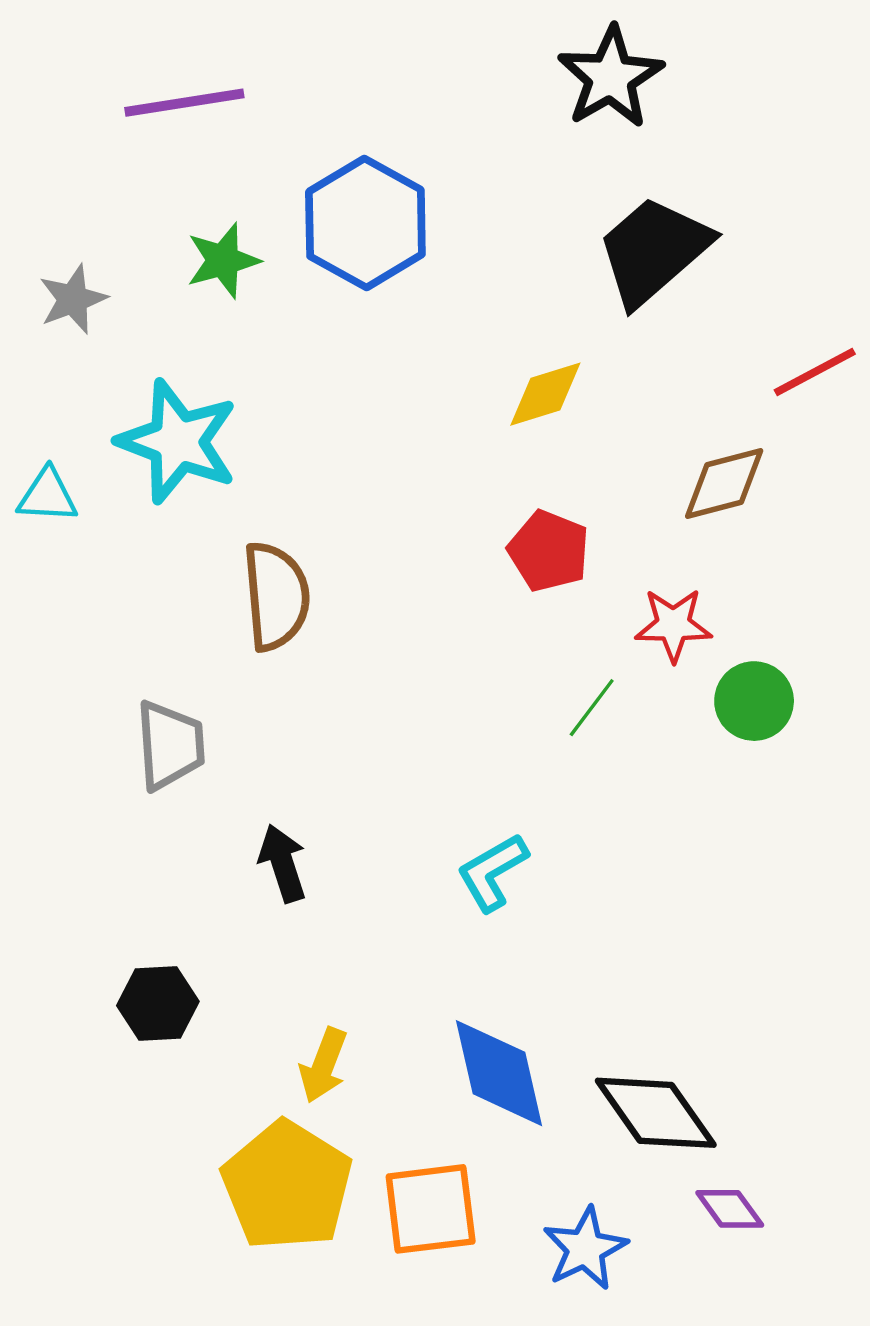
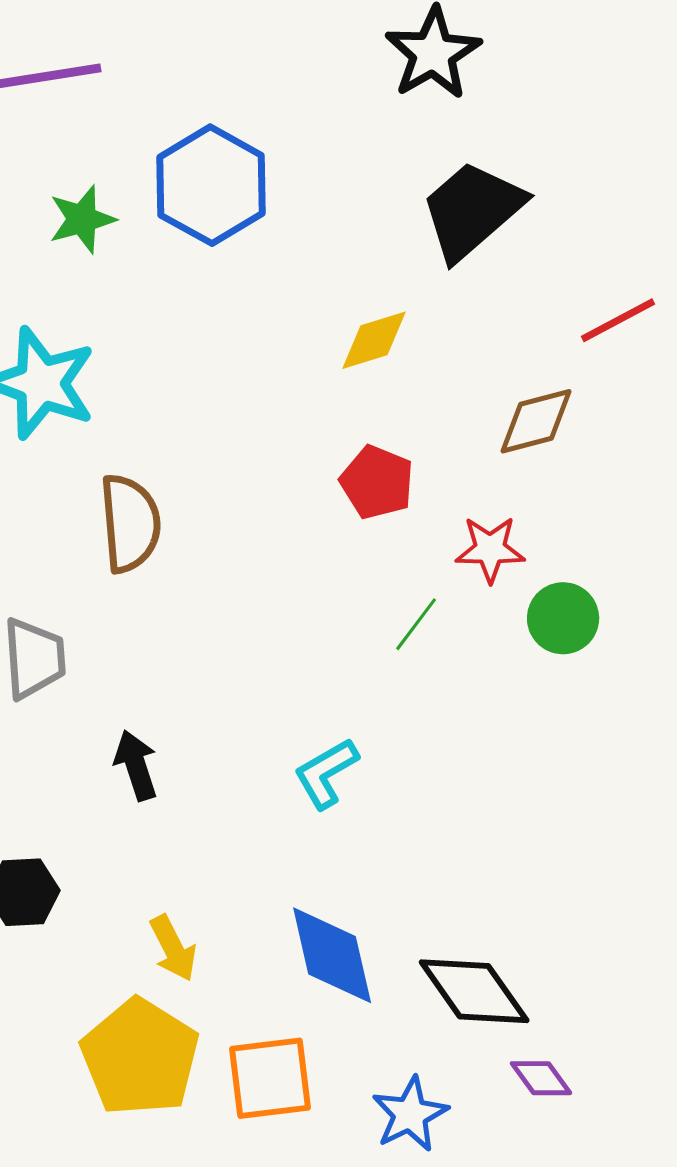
yellow arrow: (323, 1065) -> (173, 948), turned -48

